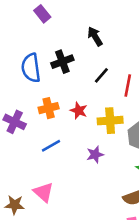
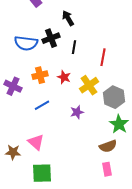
black arrow: (95, 36) -> (68, 18), moved
blue semicircle: (31, 68) -> (26, 43), turned -75
black line: (101, 75) -> (74, 47), moved, turned -32
yellow cross: (110, 121) -> (89, 85), turned -30

